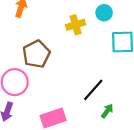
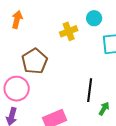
black line: (93, 90) -> (90, 90), turned -30

